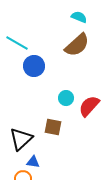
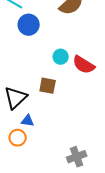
red semicircle: (89, 106) -> (84, 65), turned -100

